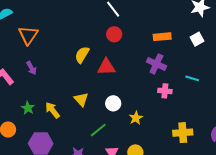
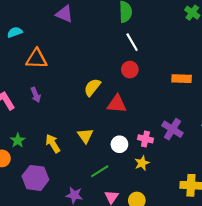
orange triangle: (28, 35) -> (37, 59), turned 50
purple cross: (156, 64) -> (172, 129), moved
pink cross: (165, 91) -> (145, 139), moved
green star: (28, 108) -> (18, 140), moved

